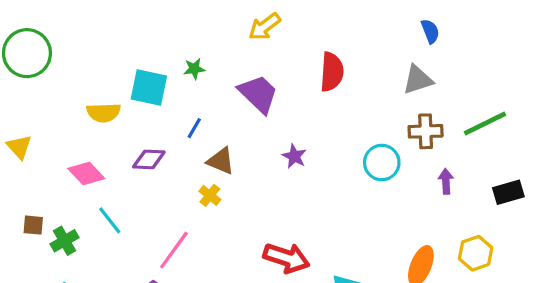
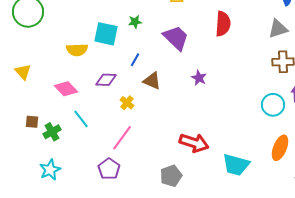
cyan circle: (382, 163) -> (273, 105), moved
yellow cross: (210, 195) -> (127, 103), moved

